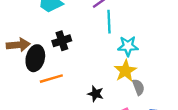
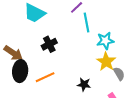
brown arrow: (18, 45) -> (13, 53), turned 48
black ellipse: (35, 58) -> (20, 71), moved

